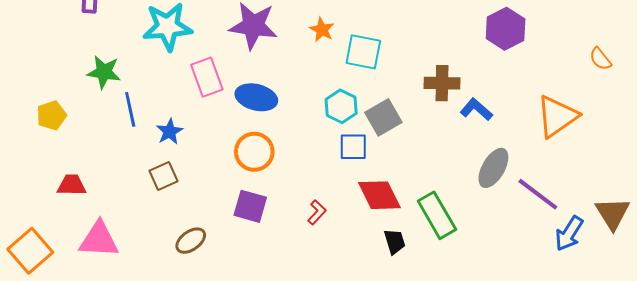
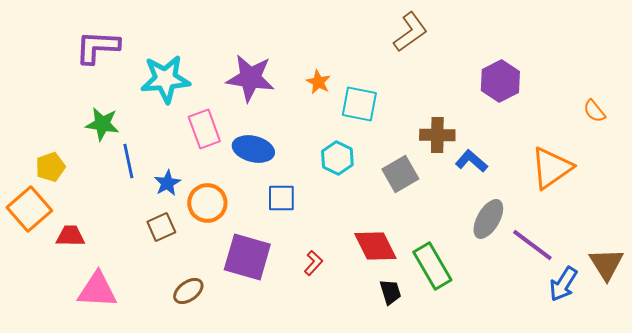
gray square: (383, 117) -> (400, 174), moved
blue square: (353, 147) -> (281, 198), moved
orange circle: (254, 152) -> (207, 203), moved
purple square: (250, 206) -> (247, 257), size x1.4
orange square: (30, 251) -> (29, 209), moved

